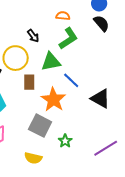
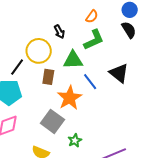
orange semicircle: (63, 16) -> (92, 17), turned 112
black triangle: (100, 98) -> (119, 73), moved

